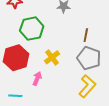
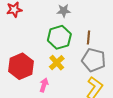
green hexagon: (32, 29) -> (59, 37), moved

